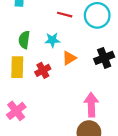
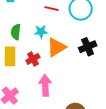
orange triangle: (69, 58) -> (56, 47), size x1.5
pink arrow: (91, 105) -> (45, 85), moved

